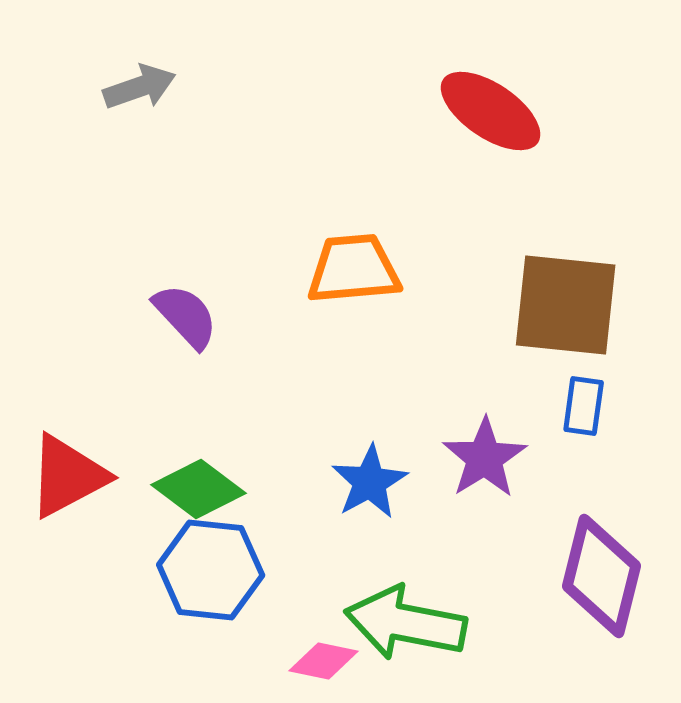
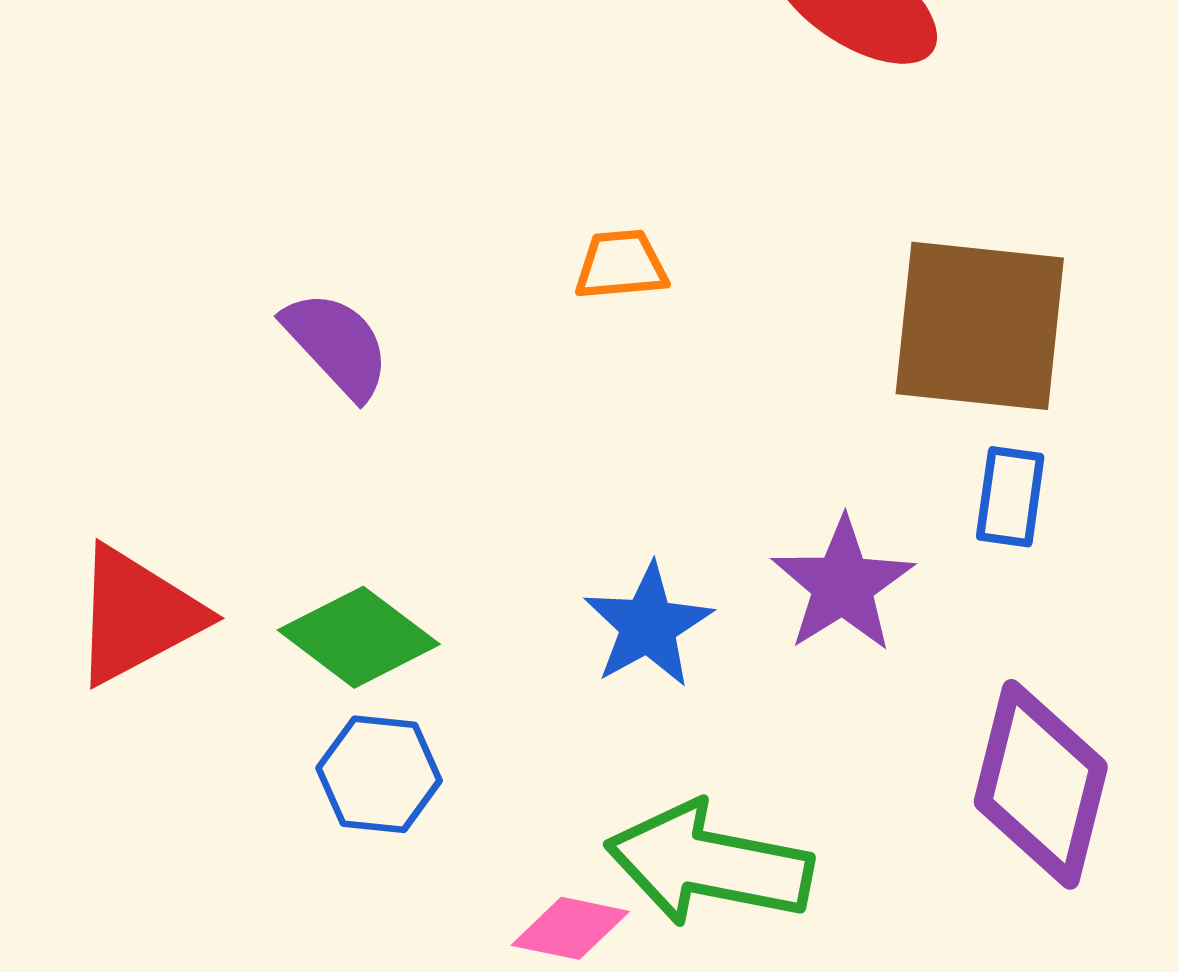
orange trapezoid: (354, 269) -> (621, 265), size x0.6
blue hexagon: (211, 570) -> (379, 774), size x0.7

